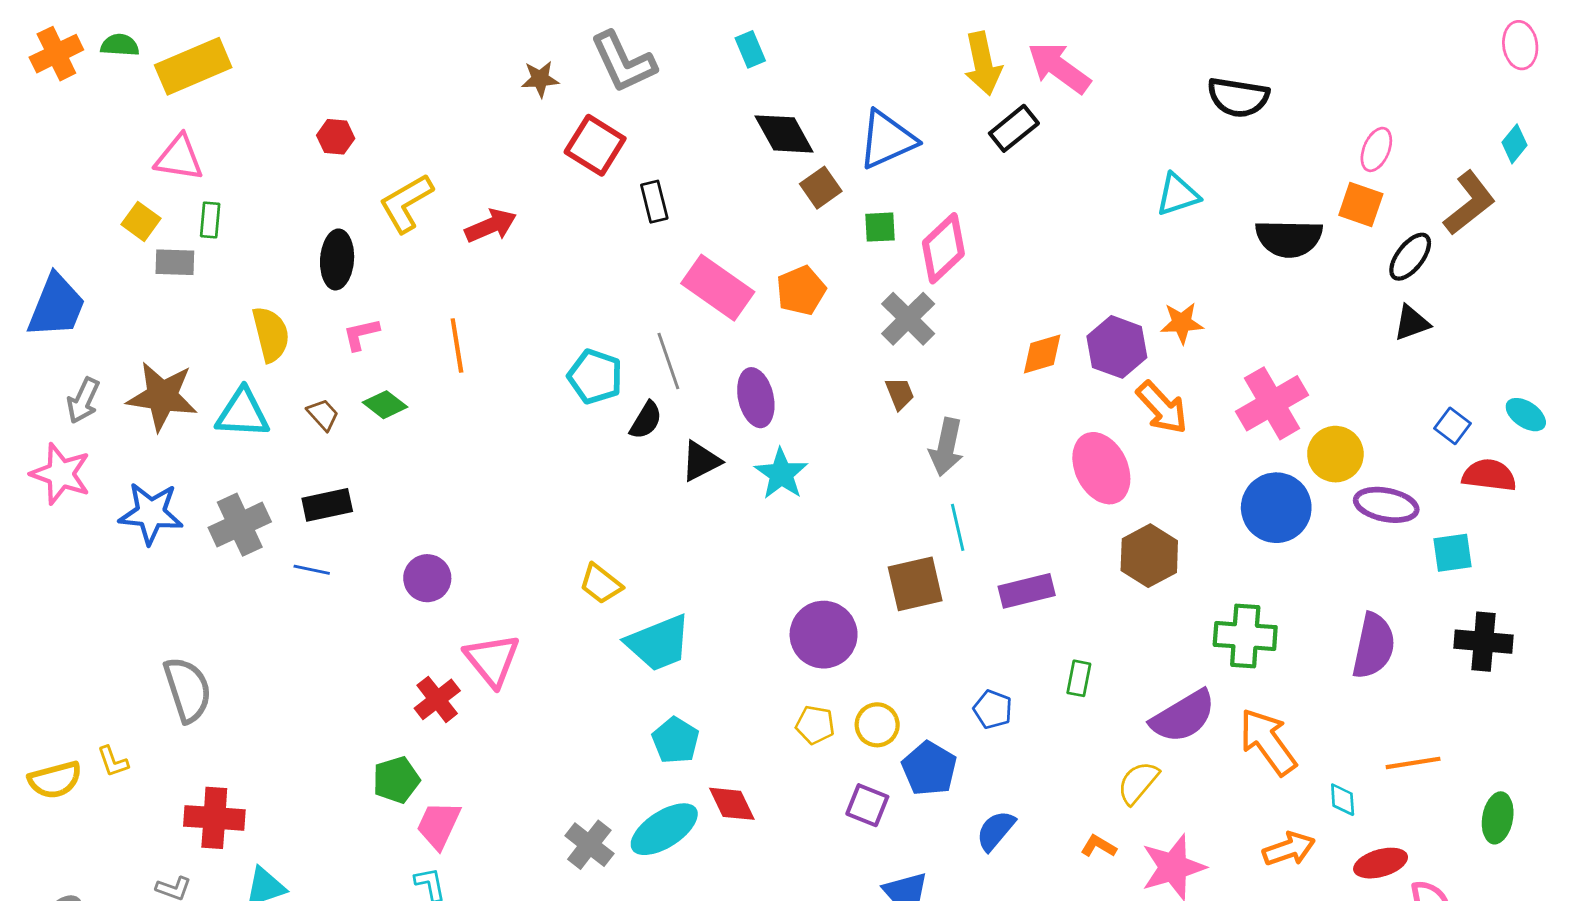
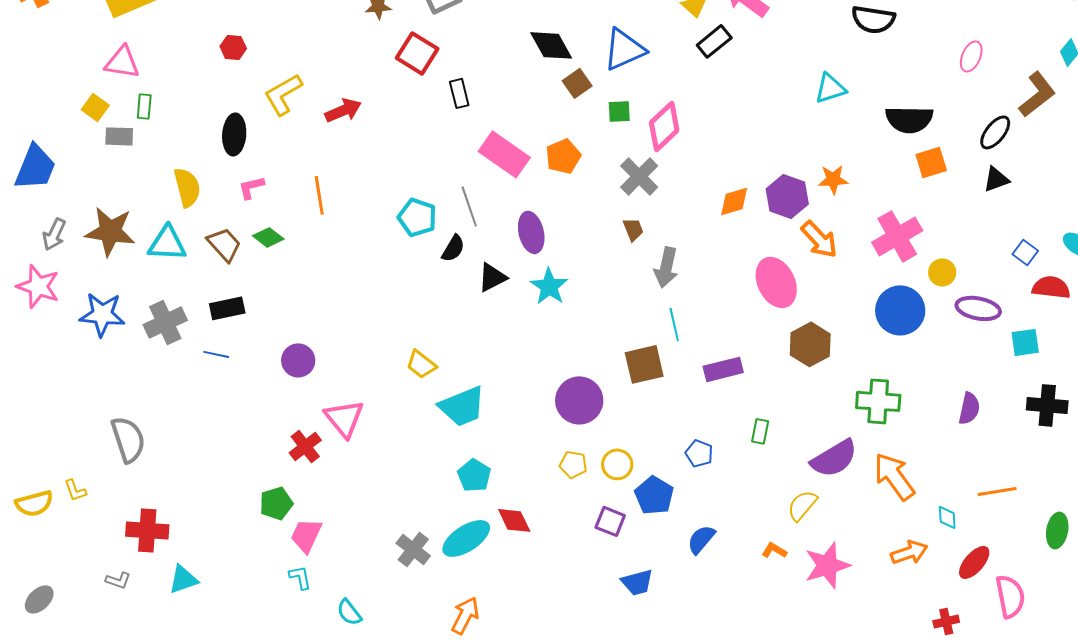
orange square: (1361, 204) -> (931, 162), moved, turned -36
brown trapezoid: (323, 415) -> (224, 244), size x1.5
yellow circle: (1335, 454) -> (942, 272), size x0.7
purple semicircle: (1374, 646) -> (969, 408), size x0.7
red ellipse: (1381, 863) -> (974, 562), turned -33

